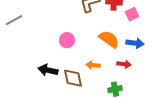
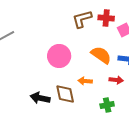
pink circle: (67, 40) -> (59, 56), size x1.5
black arrow: (48, 70) -> (40, 98), moved

